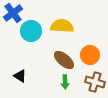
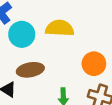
brown ellipse: (64, 60) -> (30, 70), moved, turned -50

